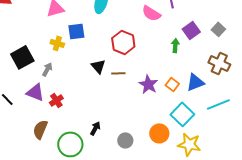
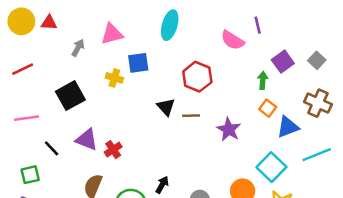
gray arrow: (47, 69) -> (78, 48), moved
orange square: (172, 84) -> (268, 108), moved

